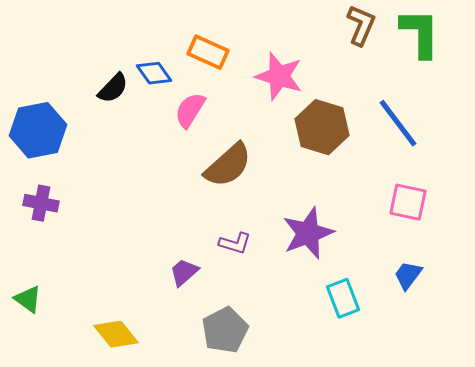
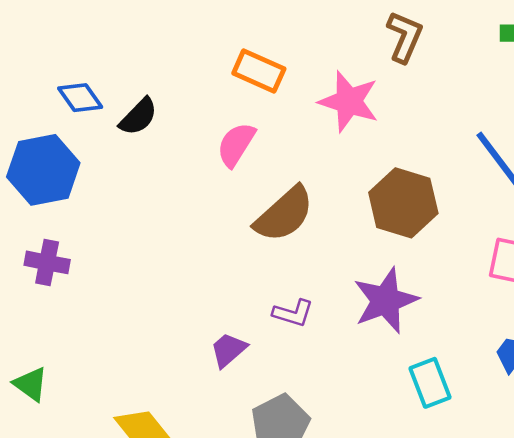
brown L-shape: (361, 25) -> (405, 37), moved
blue diamond: (154, 73) -> (80, 98), moved
brown hexagon: (322, 127) -> (403, 203), moved

